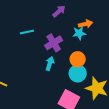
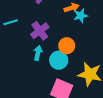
cyan star: (79, 33) -> (81, 16), moved
cyan circle: (78, 73) -> (59, 60), moved

